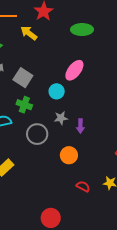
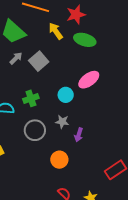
green ellipse: (82, 30) -> (85, 40), moved
gray square: (23, 78) -> (39, 61), moved
green cross: (24, 105) -> (31, 98), turned 35

